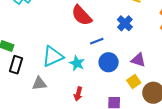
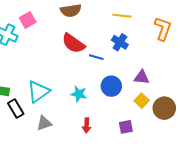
blue line: (97, 41) -> (96, 57), moved, turned 48
cyan triangle: (53, 56) -> (38, 92), moved
black rectangle: (16, 65) -> (16, 109), turned -36

